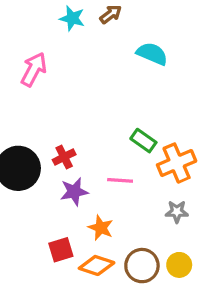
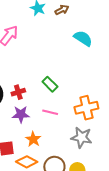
green rectangle: (143, 141) -> (50, 84), moved
gray star: (177, 212) -> (81, 137), size x1.5

